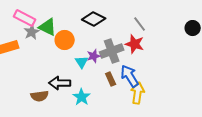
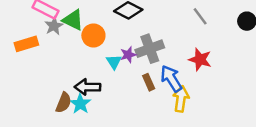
gray line: (140, 24) -> (200, 16), moved
red star: (135, 44) -> (200, 59), moved
brown semicircle: (40, 96) -> (63, 103), turned -60
cyan star: (82, 97) -> (80, 104), moved

